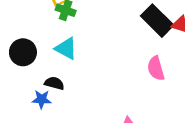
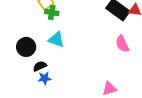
black semicircle: (54, 83) -> (40, 66), moved, turned -32

